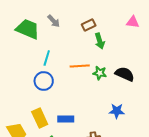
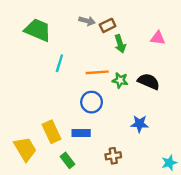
gray arrow: (54, 21) -> (87, 21), moved, turned -32
pink triangle: (133, 22) -> (158, 38), moved
blue circle: (44, 81) -> (92, 102), moved

